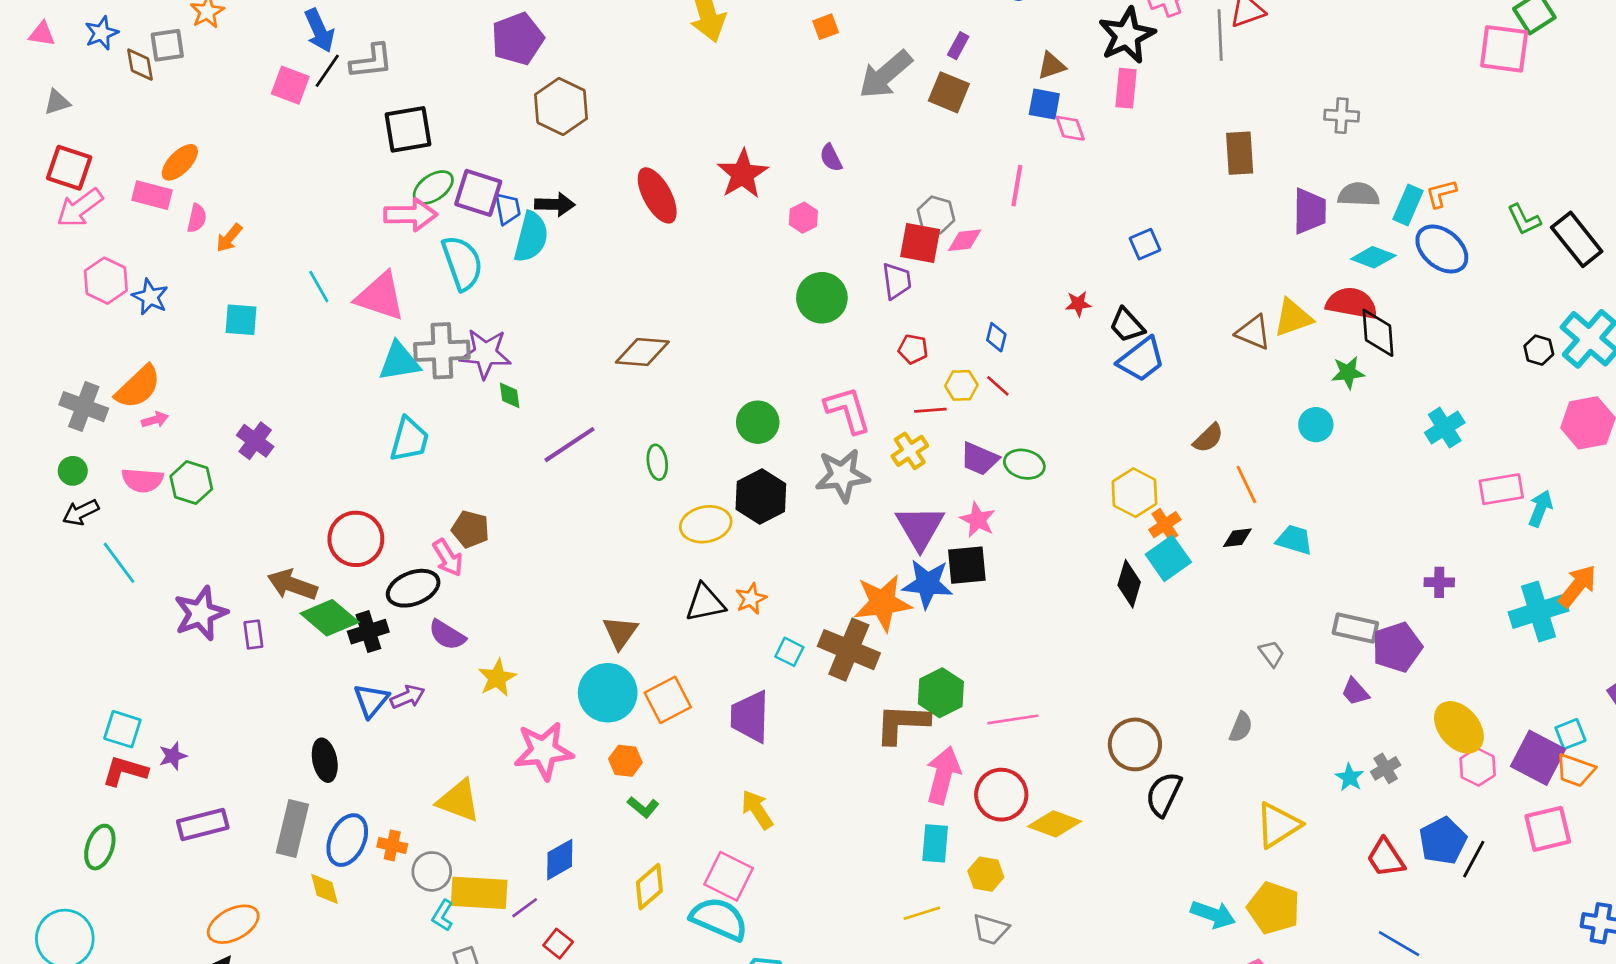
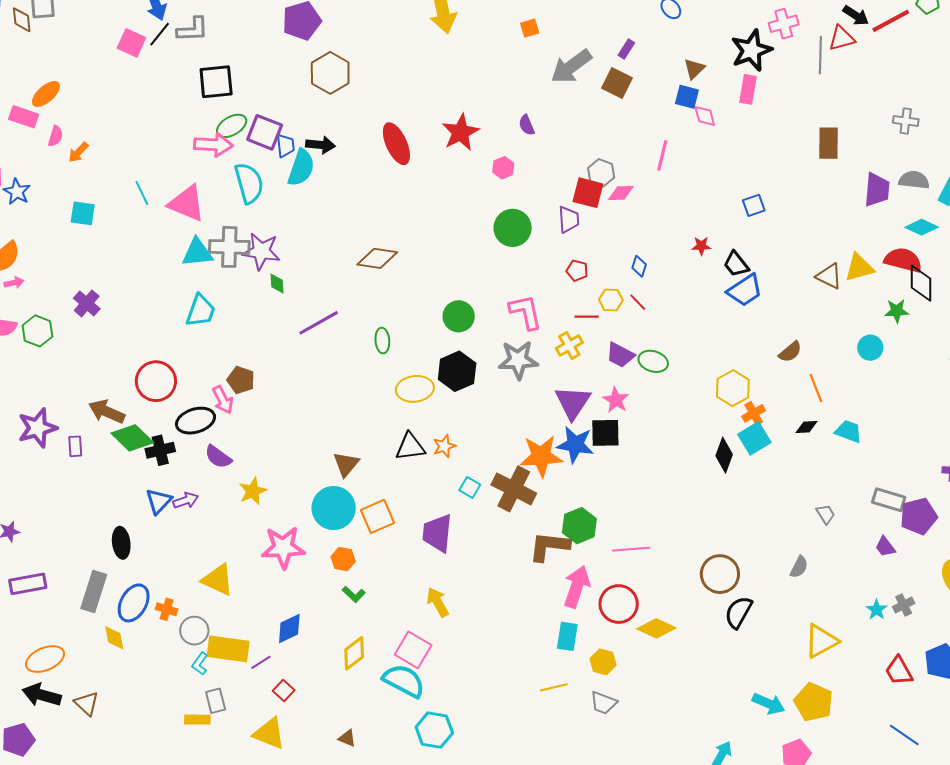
brown triangle: (1051, 66) -> (694, 69), turned -30

